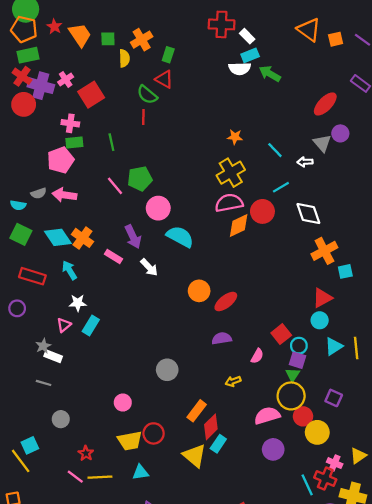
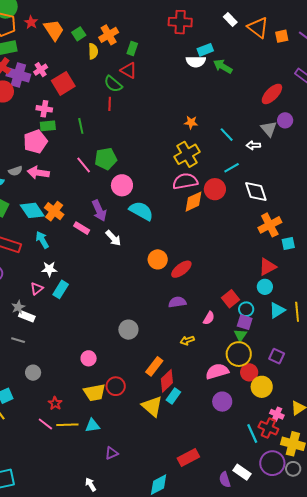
white rectangle: (247, 36) -> (230, 20), moved
green square: (108, 39) -> (79, 34), turned -32
cyan triangle: (140, 472) -> (92, 425), moved

